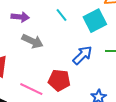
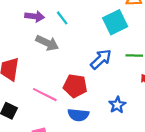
cyan line: (62, 15) -> (62, 18), moved

